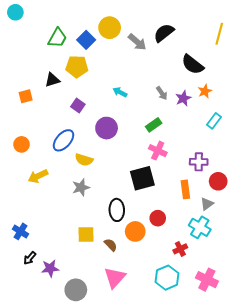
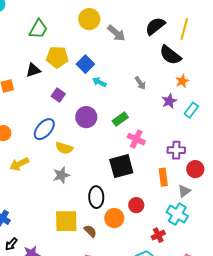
black semicircle: (164, 33) -> (155, 26), moved
yellow line: (219, 34) -> (184, 29), moved
blue square: (86, 40) -> (85, 64), moved
purple star: (183, 98) -> (169, 101), moved
green rectangle: (154, 125) -> (120, 119), moved
yellow square: (86, 235) -> (66, 221), size x1.4

